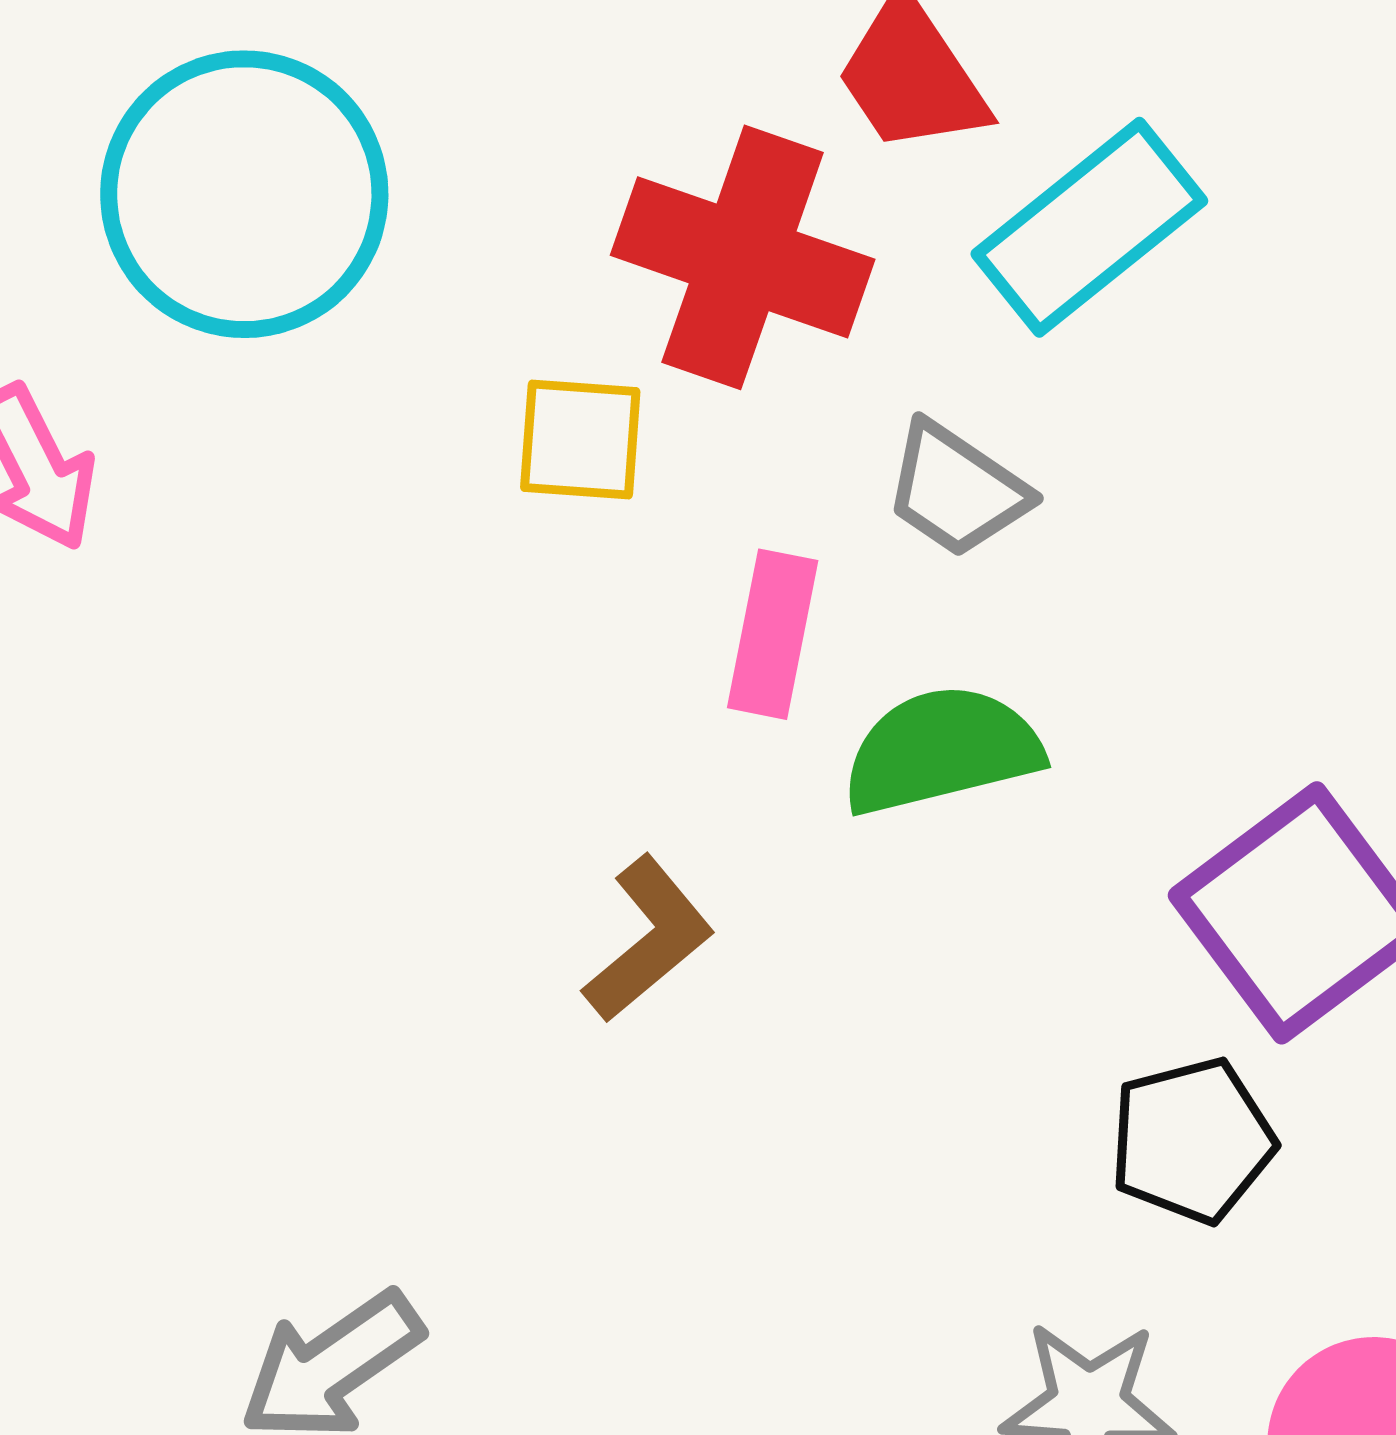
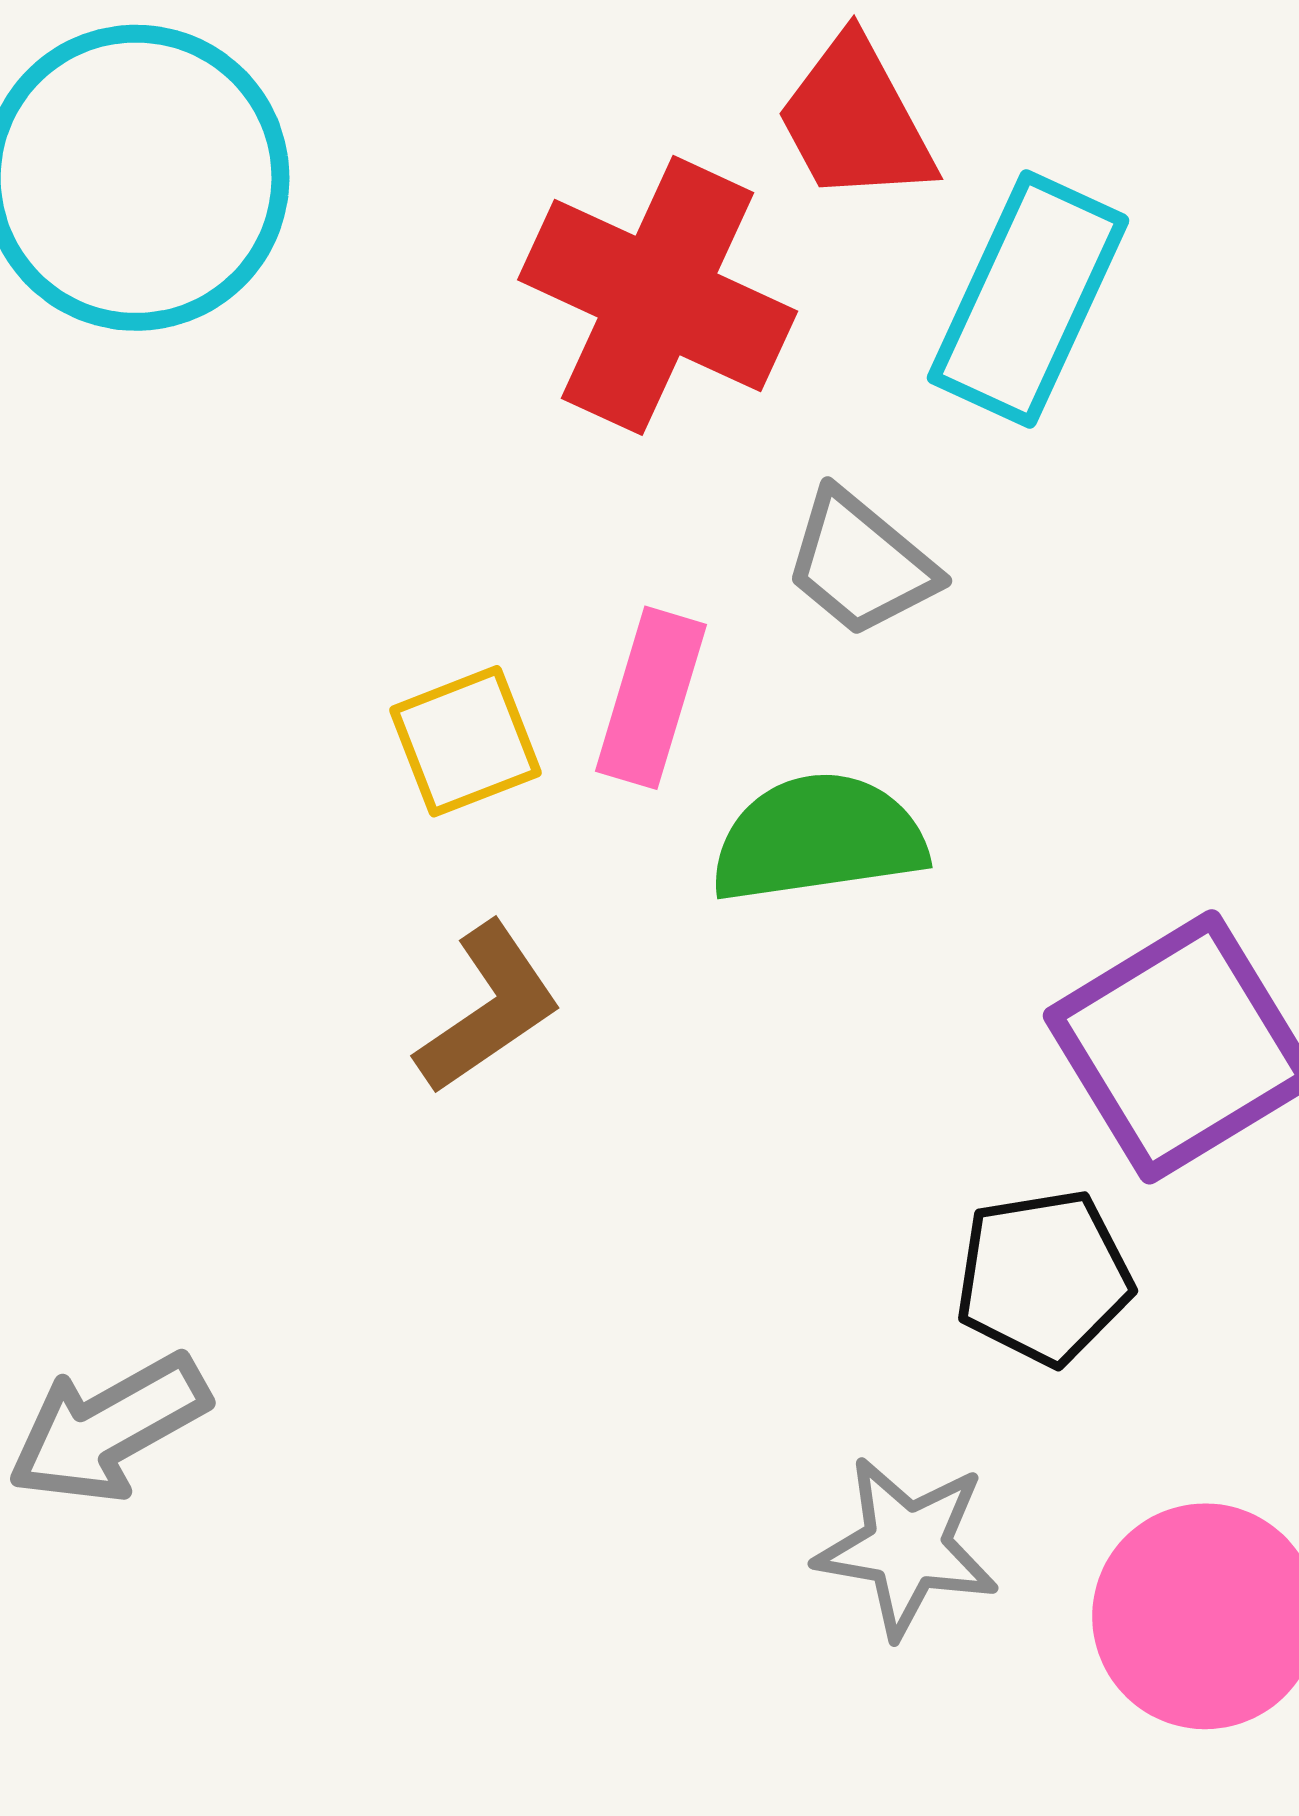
cyan rectangle: (1089, 227) -> (1028, 299), turned -32
yellow square: (580, 440) -> (465, 741), moved, turned -31

